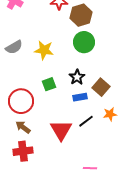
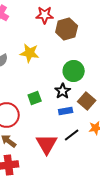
green circle: (84, 42) -> (74, 71), moved
yellow star: (44, 50) -> (30, 53), moved

